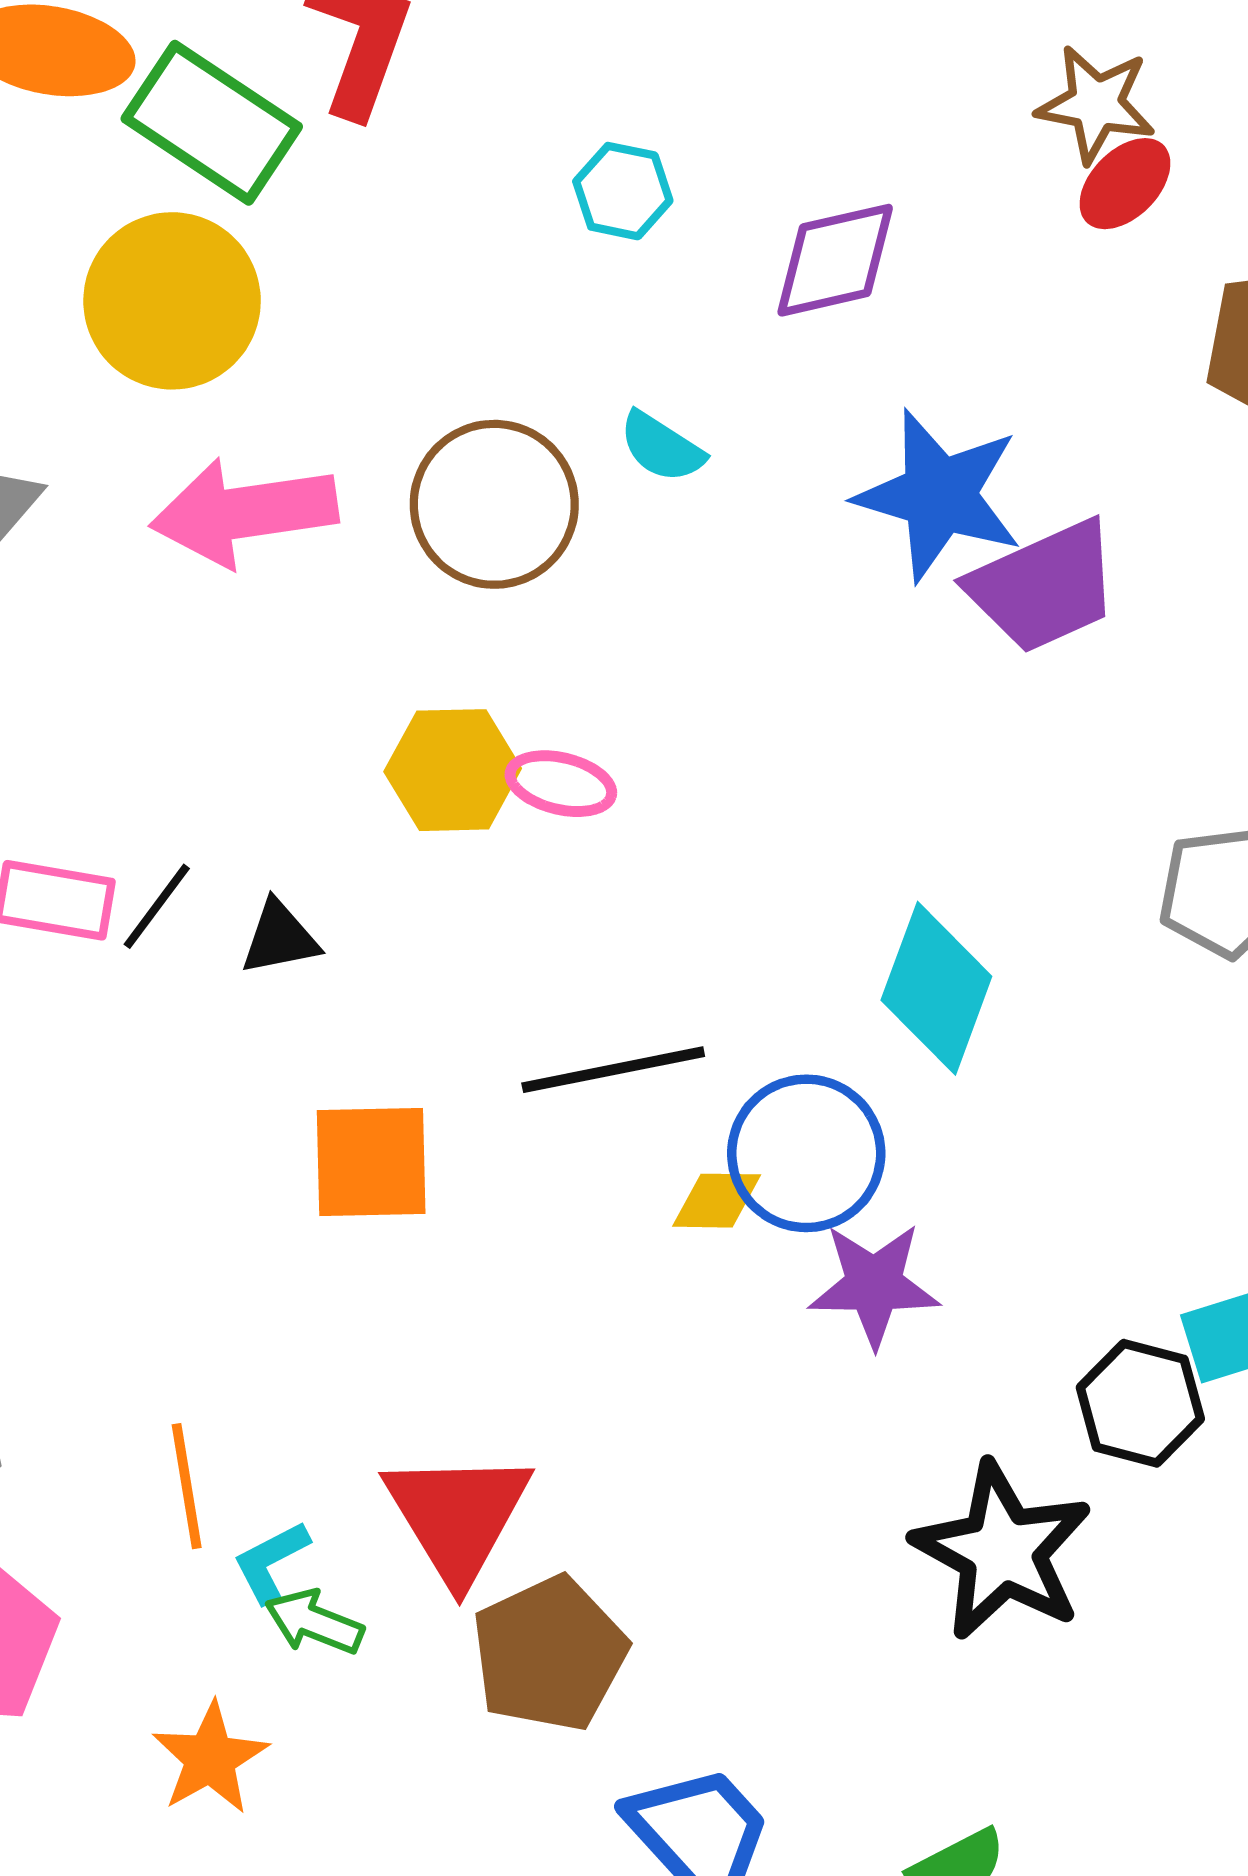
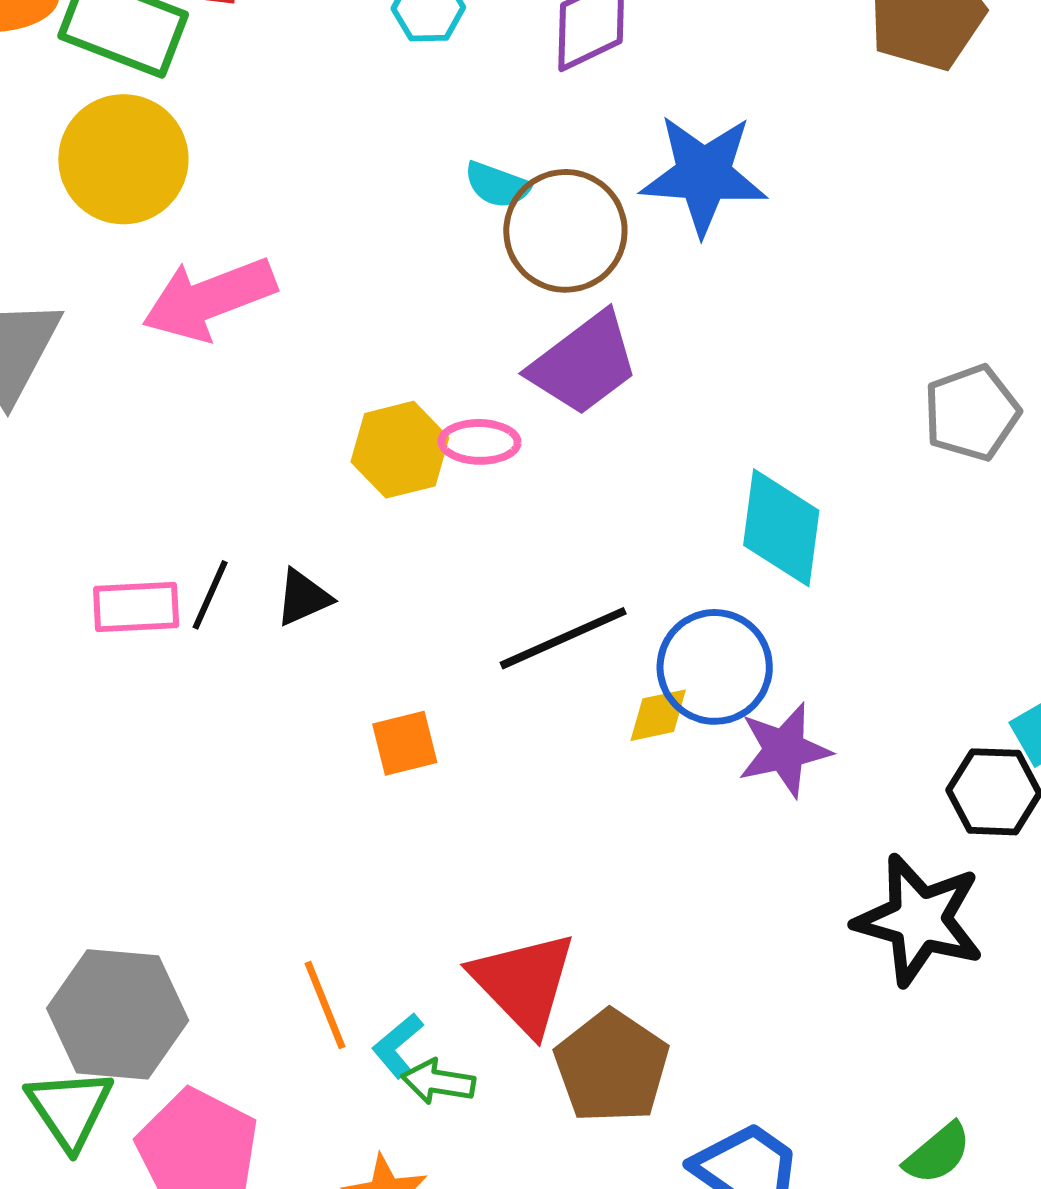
brown circle: (494, 504) -> (565, 231), moved
purple trapezoid: (1044, 587) -> (584, 364), moved
orange square: (371, 1162) -> (405, 743), size x0.7

